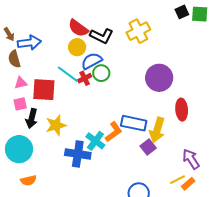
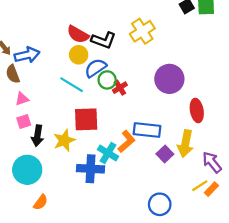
red cross: (85, 78) -> (120, 88), moved
red square: (44, 90) -> (86, 119), moved
yellow arrow: (157, 130) -> (185, 144), moved
orange semicircle: (28, 180) -> (41, 202), turned -35

